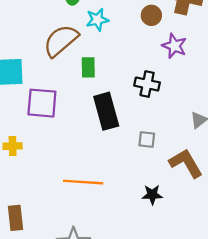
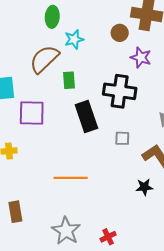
black cross: (147, 84) -> (120, 91), size x1.5
black star: (152, 195) -> (144, 187), moved

